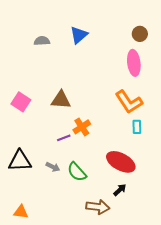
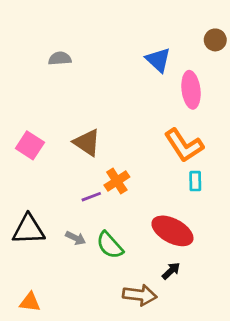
brown circle: (140, 34) -> (215, 40), moved
blue triangle: (79, 35) -> (158, 60), moved, turned -36
brown triangle: (61, 100) -> (87, 143), turned 30

